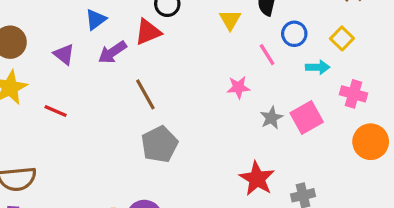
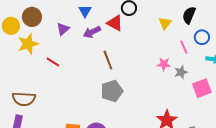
blue triangle: (96, 19) -> (85, 11), turned -32
red triangle: (148, 32) -> (115, 23), turned 42
purple triangle: (64, 54) -> (63, 29), turned 32
gray star: (271, 118) -> (181, 72), moved

